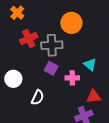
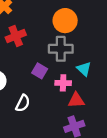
gray cross: (52, 45) -> (61, 49), moved
red triangle: (94, 97) -> (76, 100), moved

